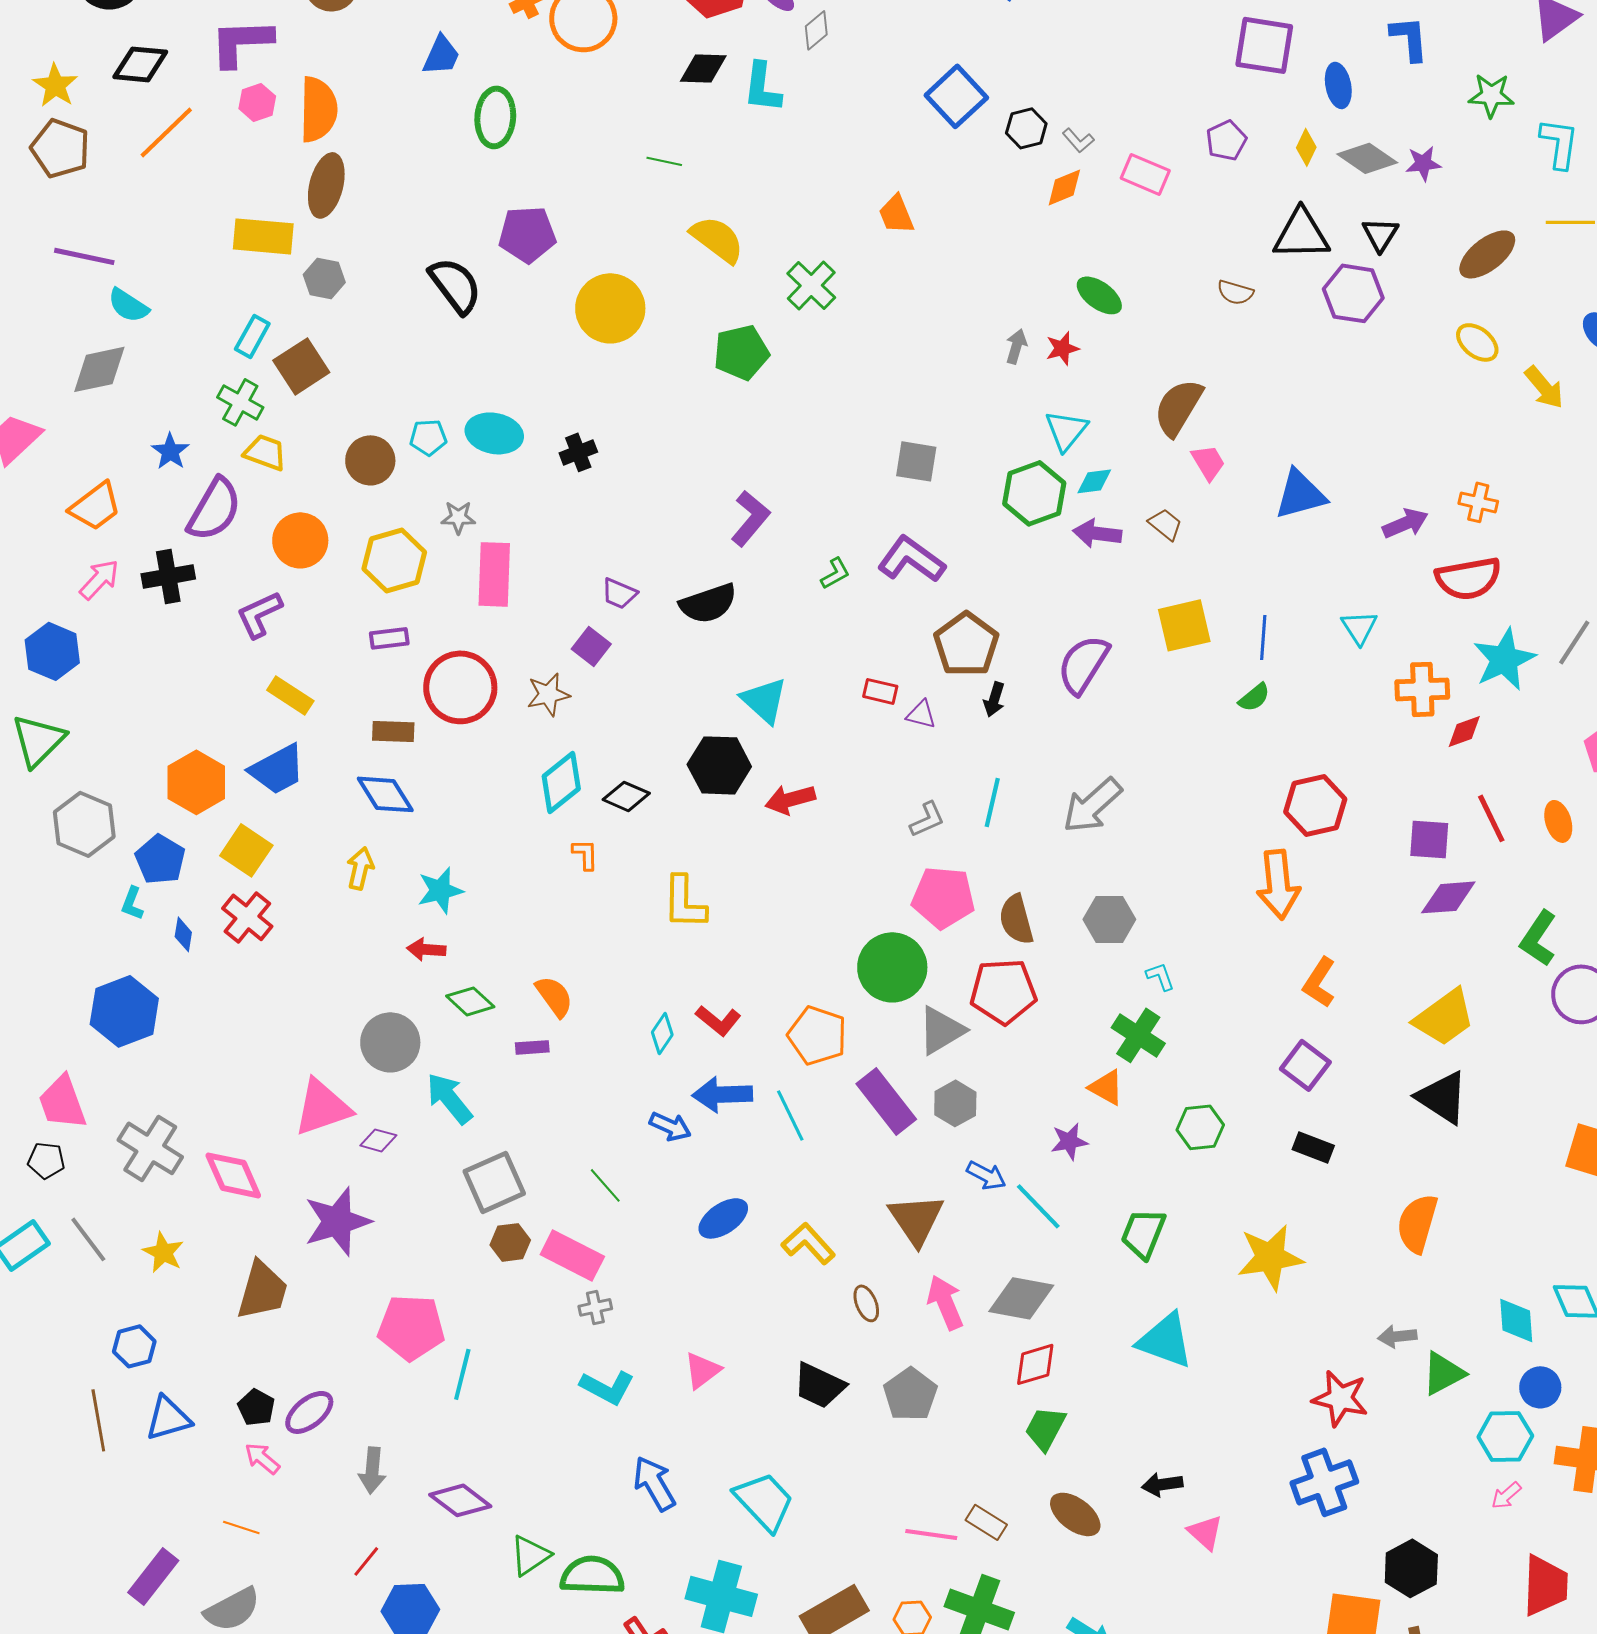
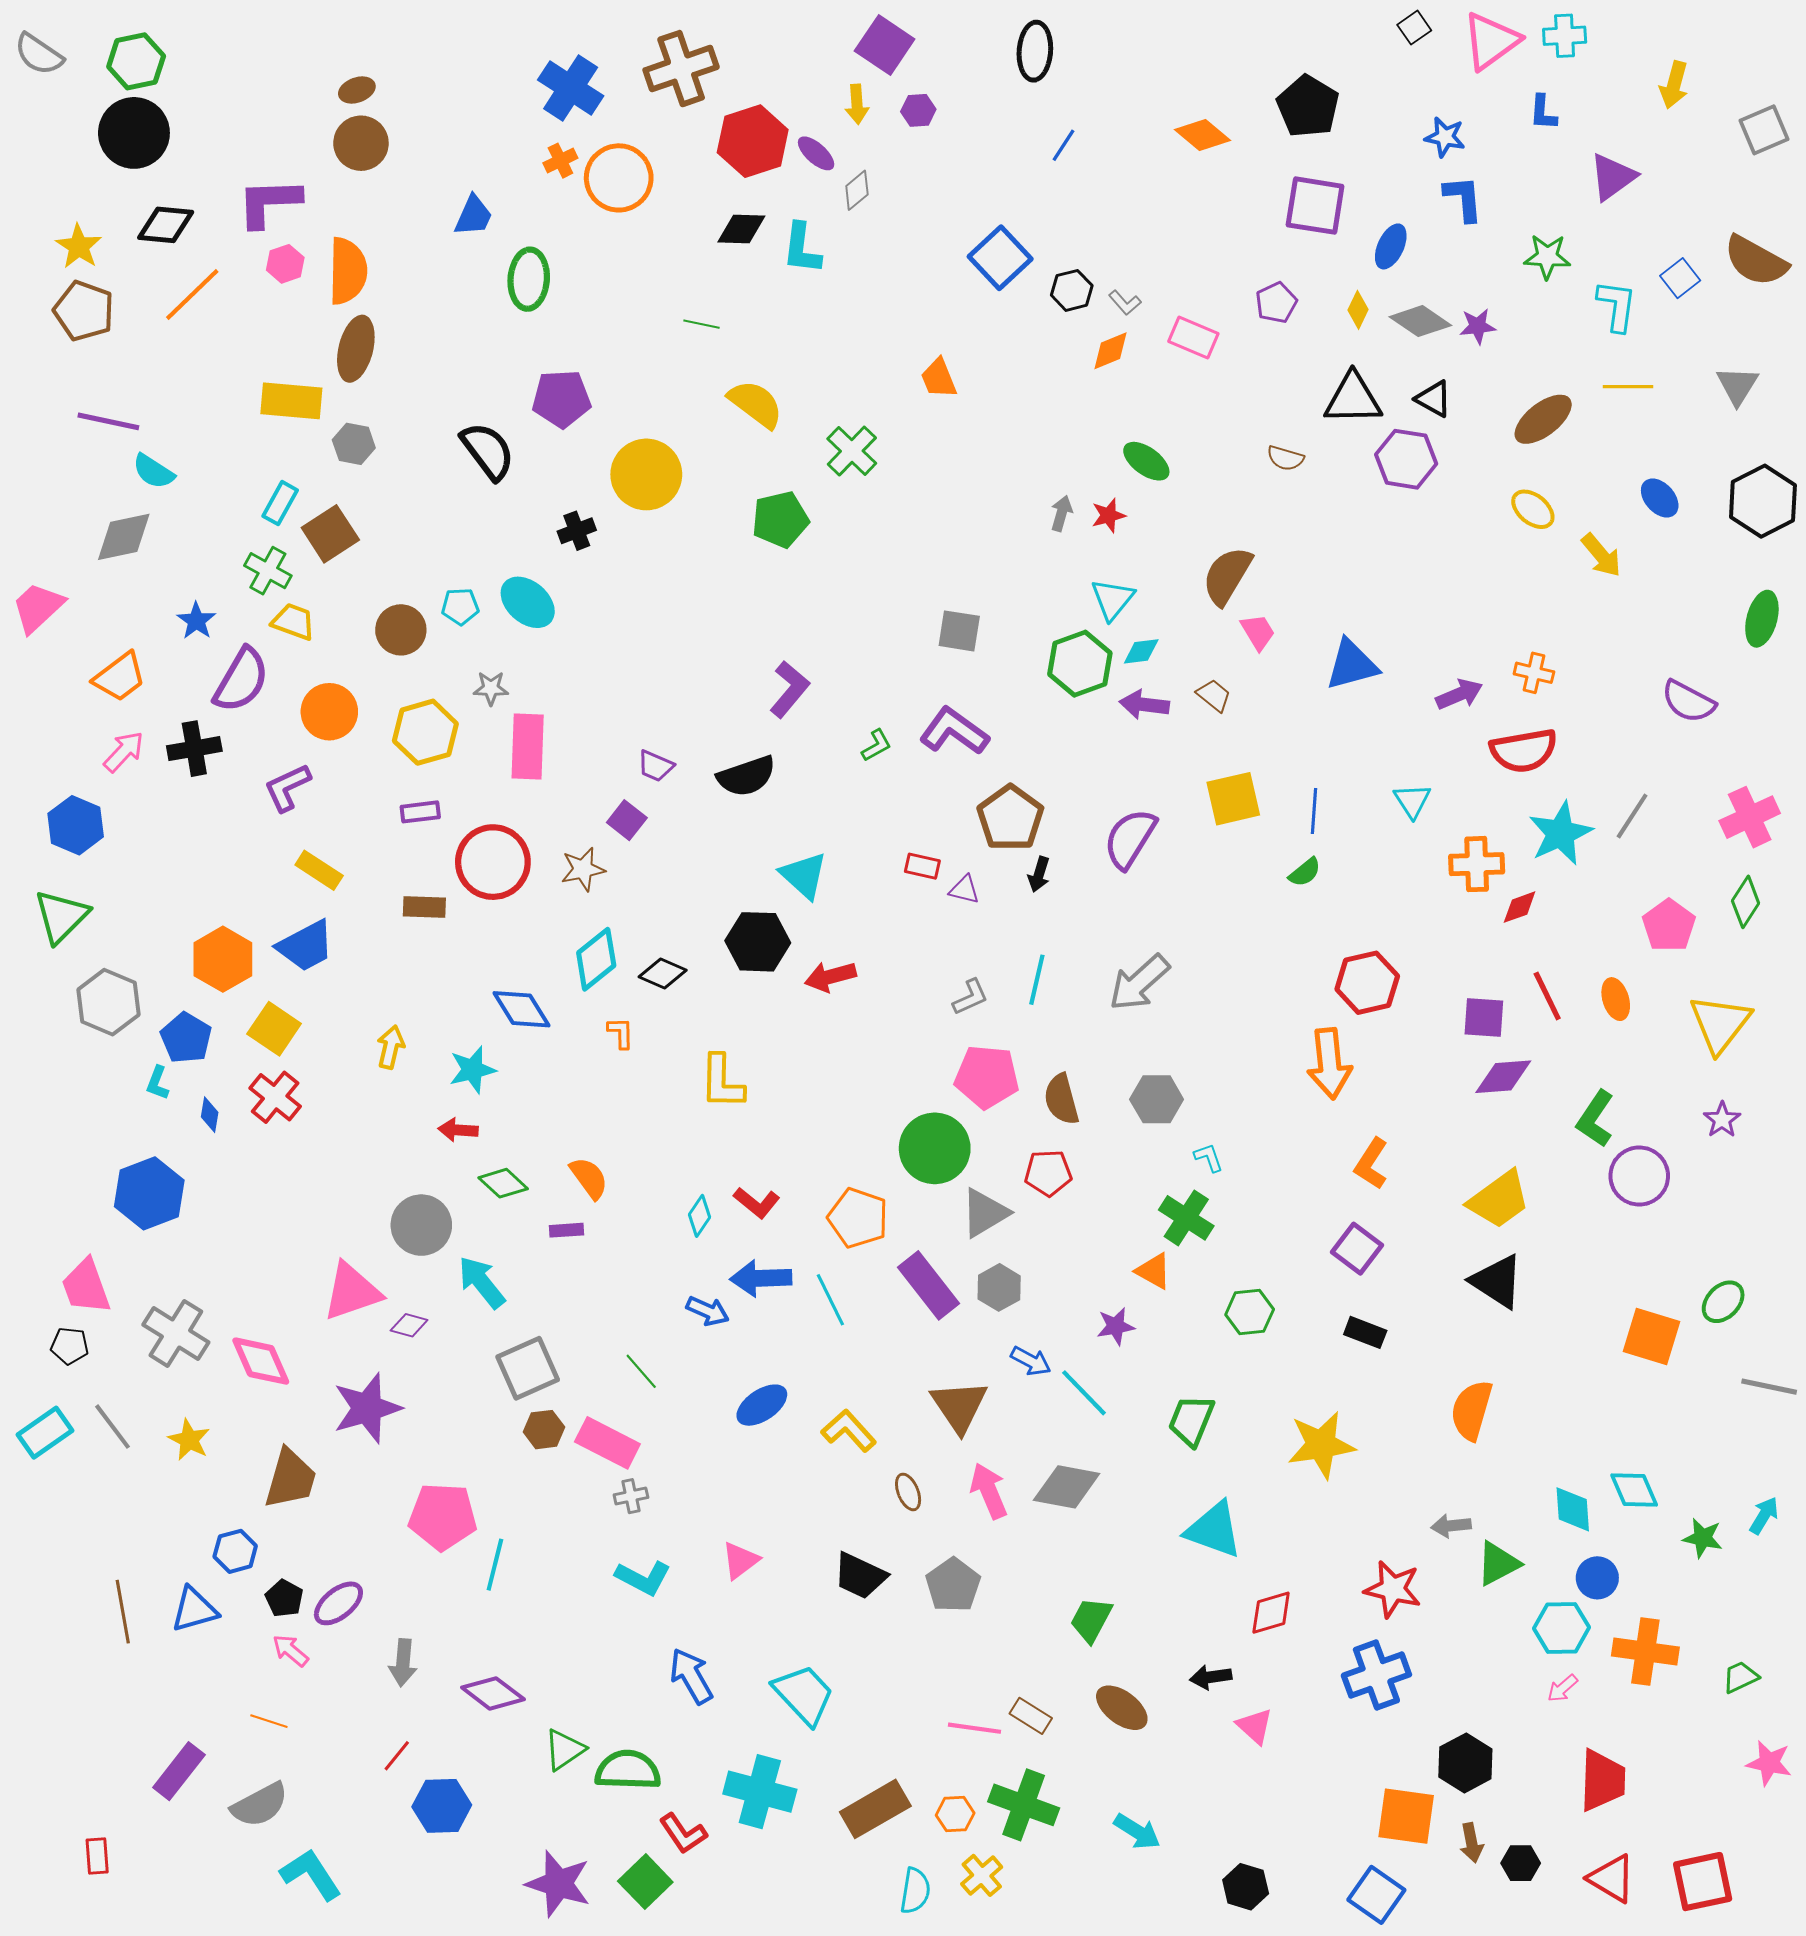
blue ellipse: (1338, 85) -> (1391, 246), turned 36
black triangle: (1380, 234) -> (1434, 399), turned -33
cyan ellipse: (494, 433) -> (528, 602), turned 30
black cross: (578, 452) -> (577, 531), moved
blue diamond: (385, 794) -> (522, 1009), moved
red pentagon: (1003, 991) -> (1048, 1173), size x0.7
blue hexagon: (134, 1346) -> (235, 1551), moved
red diamond: (1035, 1364) -> (1271, 1613), moved

